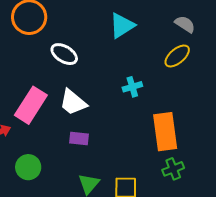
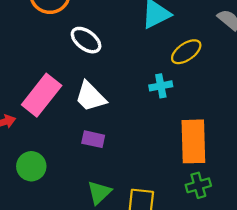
yellow ellipse: (177, 56) -> (186, 52), moved

